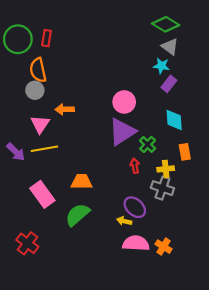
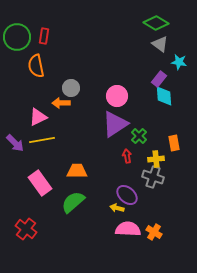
cyan star: (161, 66) -> (179, 62), moved
gray circle: (35, 90) -> (71, 88), moved
cyan diamond: (174, 120) -> (164, 96), moved
pink triangle: (40, 124) -> (38, 117), turned 30

